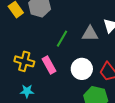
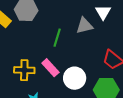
white circle: (82, 69) -> (75, 78), moved

